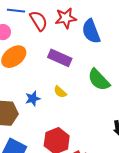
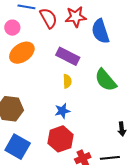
yellow semicircle: (60, 92) -> (67, 81), moved, turned -136
blue star: (33, 99) -> (62, 111), moved

